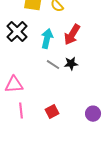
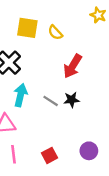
cyan arrow: (47, 39) -> (20, 95), moved
purple circle: (93, 114) -> (89, 151), moved

